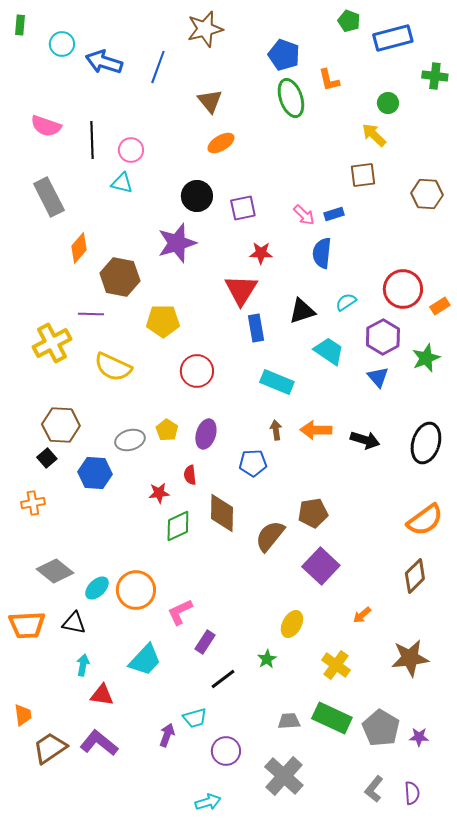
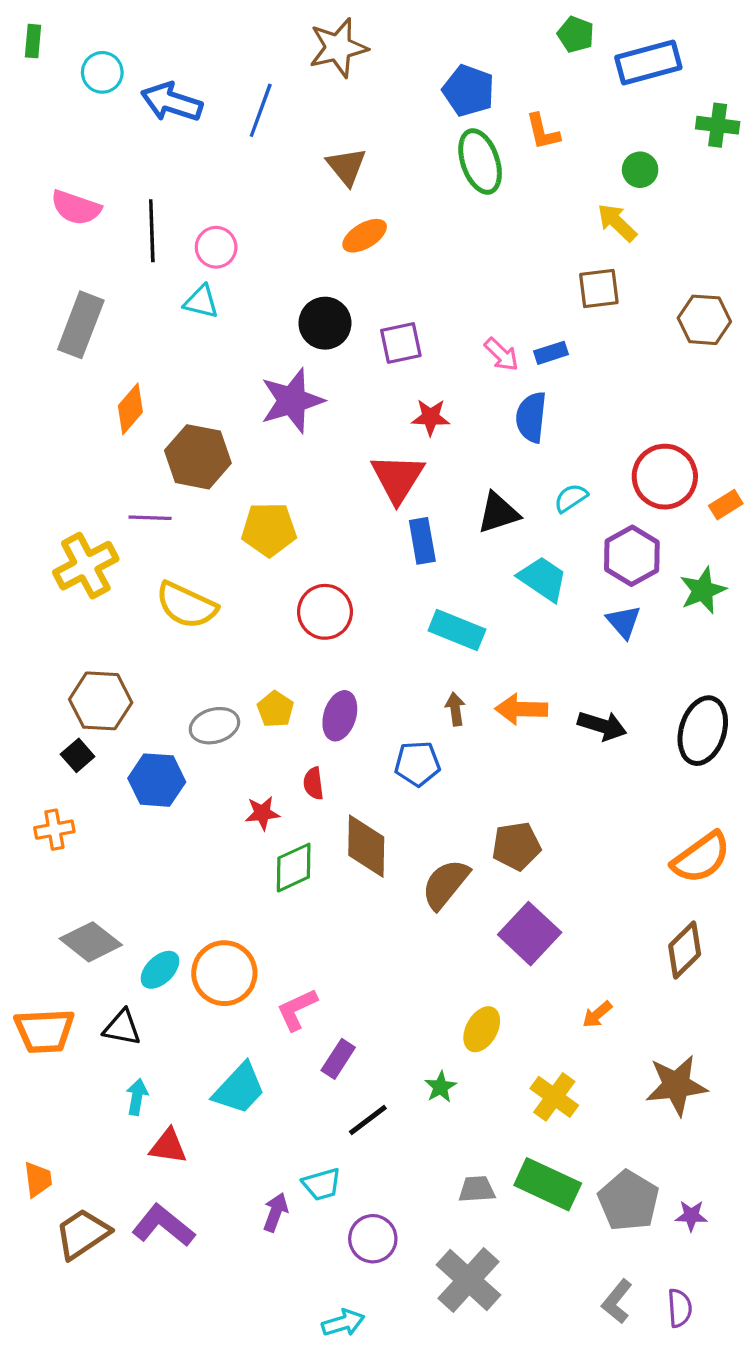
gray rectangle: (49, 197) -> (81, 325), turned 48

